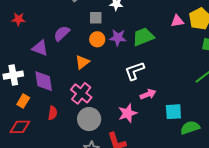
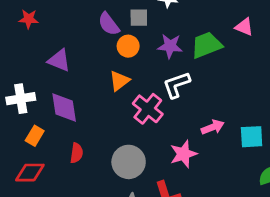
pink triangle: (177, 21) -> (244, 27), moved, turned 32
purple semicircle: (62, 33) -> (109, 24), moved, turned -84
orange circle: (97, 39) -> (128, 46), moved
white L-shape: (135, 71) -> (176, 85), moved
pink cross: (81, 93) -> (148, 109), moved
cyan square: (173, 112) -> (252, 137), moved

